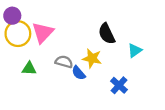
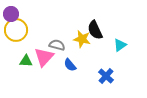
pink triangle: (43, 33) -> (44, 57), moved
yellow star: (92, 58) -> (82, 39), moved
gray semicircle: (64, 62) -> (57, 45), moved

